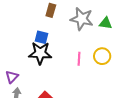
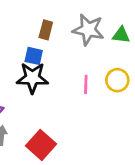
brown rectangle: (51, 10) -> (46, 30), moved

